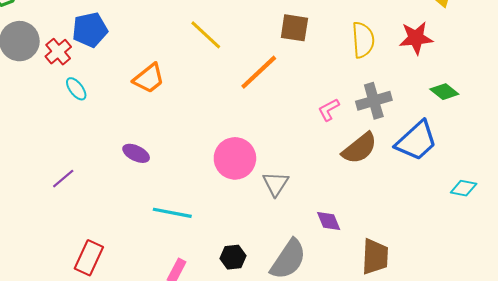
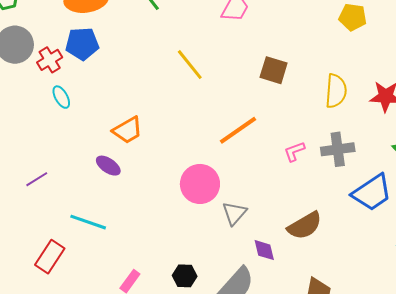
orange line: (259, 72) -> (238, 130), moved
orange trapezoid: (149, 78) -> (128, 130), moved
brown semicircle: (359, 148) -> (305, 226), moved
cyan line: (172, 213) -> (88, 222), moved
purple diamond: (329, 221) -> (264, 250), moved

